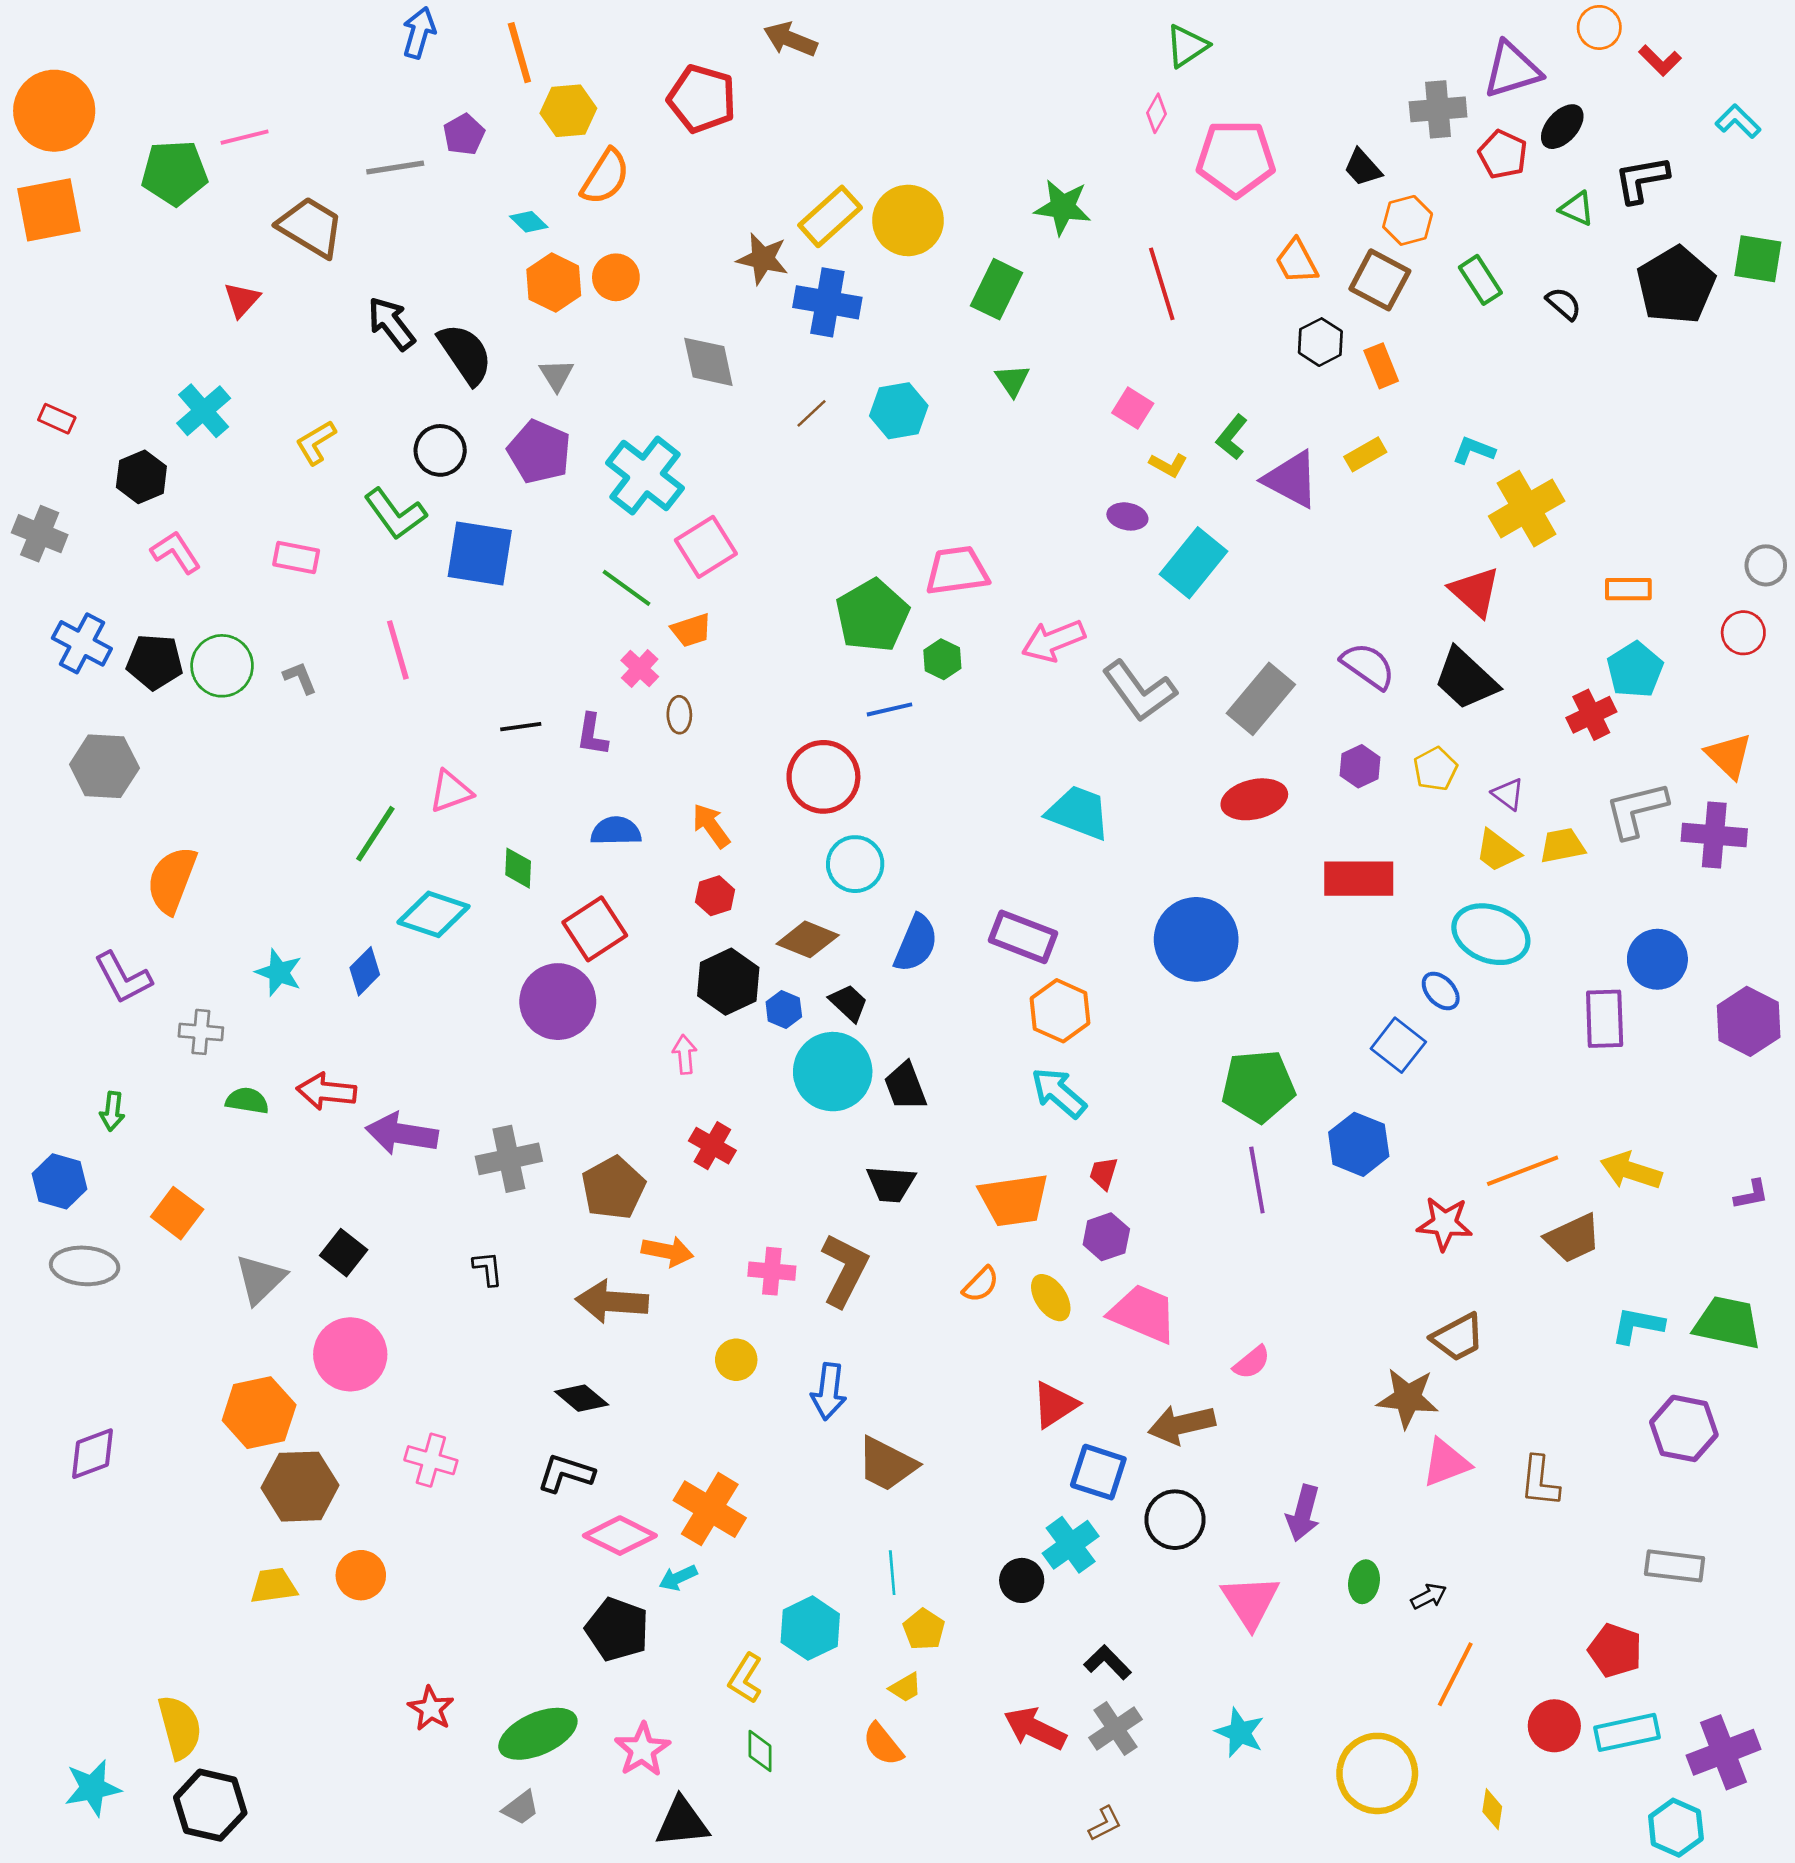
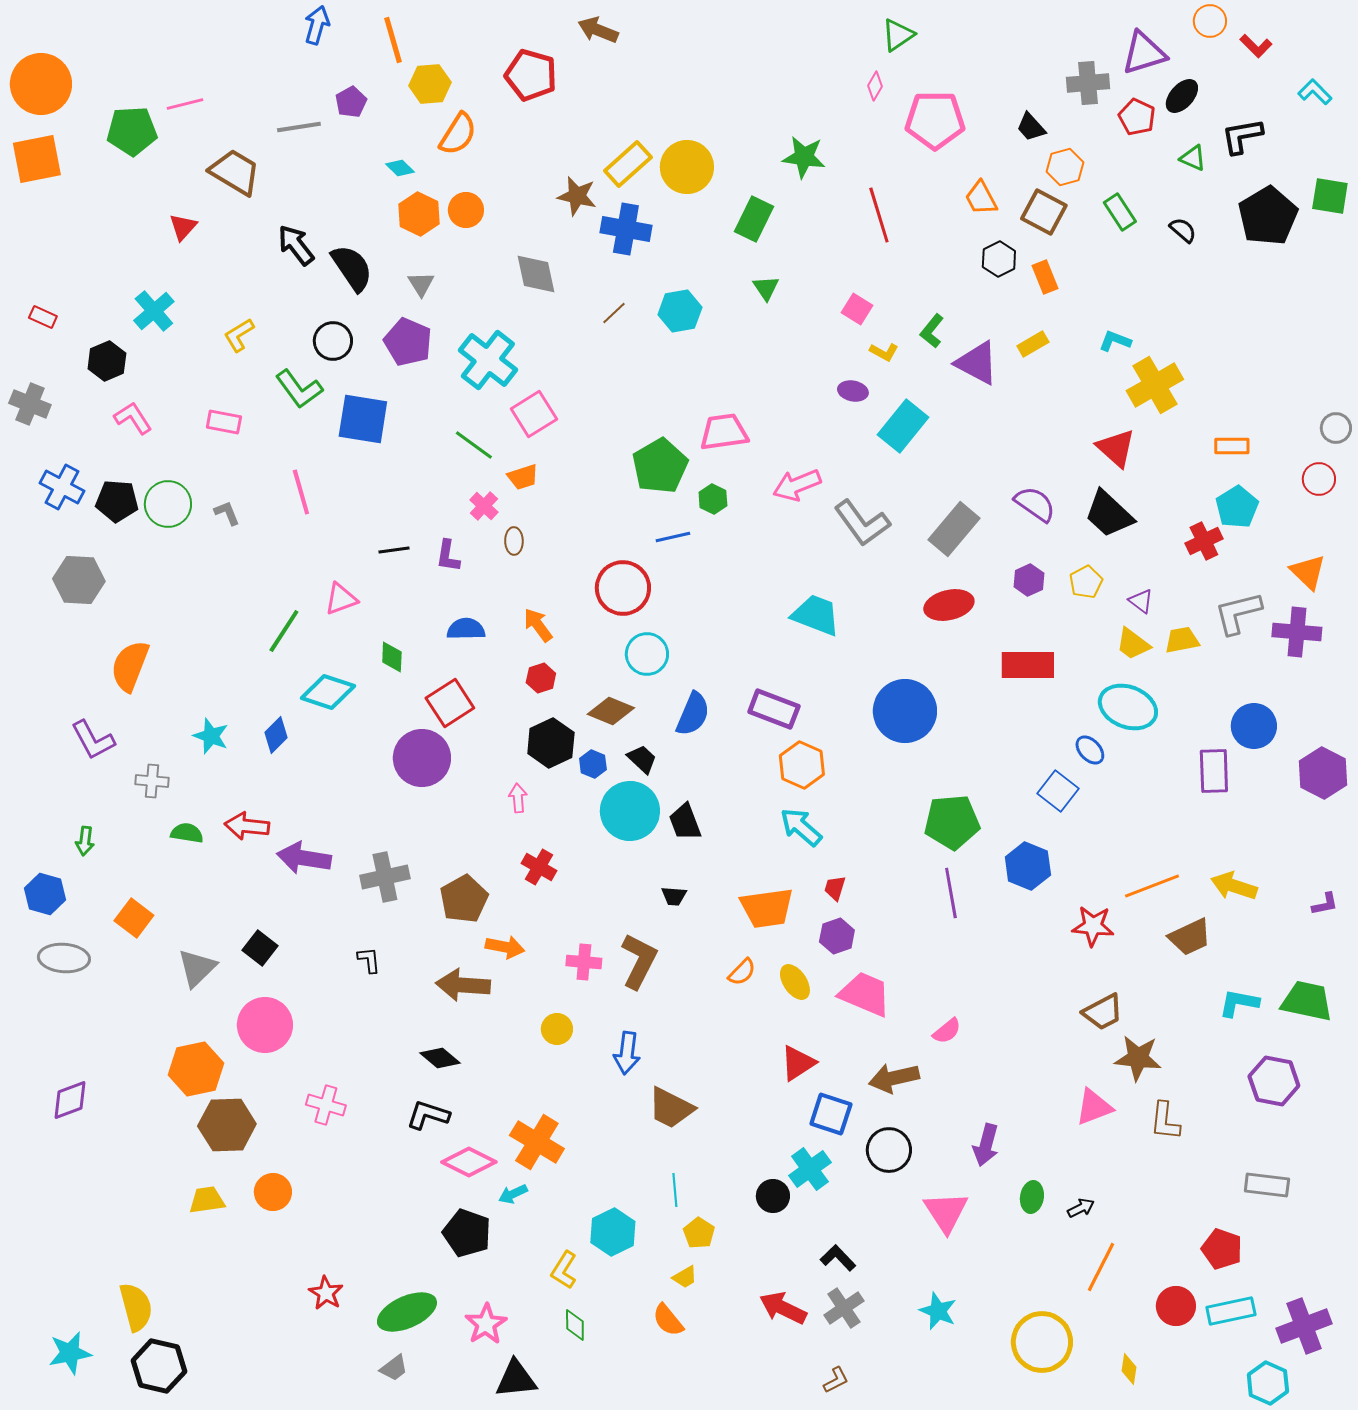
black trapezoid: (891, 1184) -> (674, 896), size x0.7
brown star: (1408, 1398) -> (1138, 1058), moved

